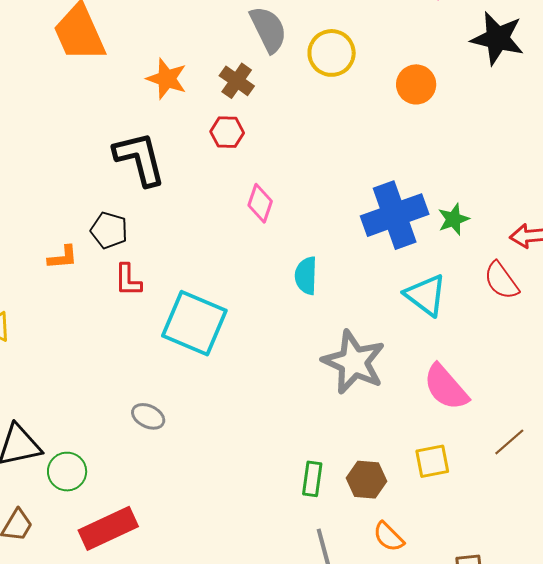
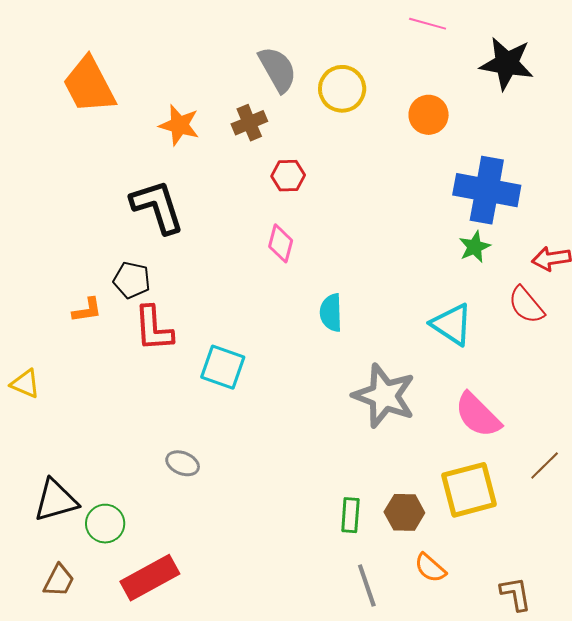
brown cross: (237, 81) -> (249, 123), turned 36
red hexagon: (227, 132) -> (288, 176), moved
blue cross: (395, 215) -> (487, 190), moved, turned 34
red L-shape: (128, 280) -> (154, 329), size x1.4
cyan square: (194, 323) -> (223, 367), size x0.7
yellow square: (432, 461) -> (469, 490), size x1.6

